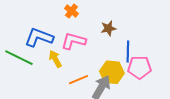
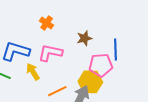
blue line: (128, 52) -> (116, 50), moved
pink pentagon: (140, 67) -> (101, 65), moved

